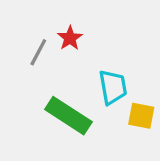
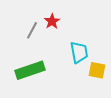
green rectangle: (68, 116) -> (30, 70), moved, turned -52

